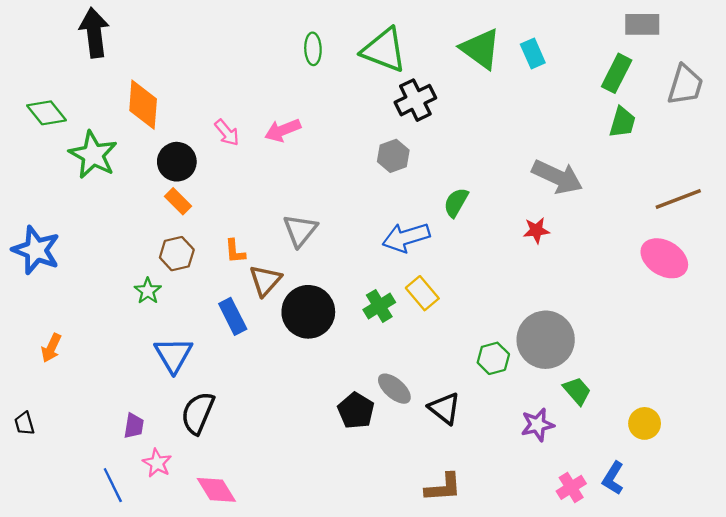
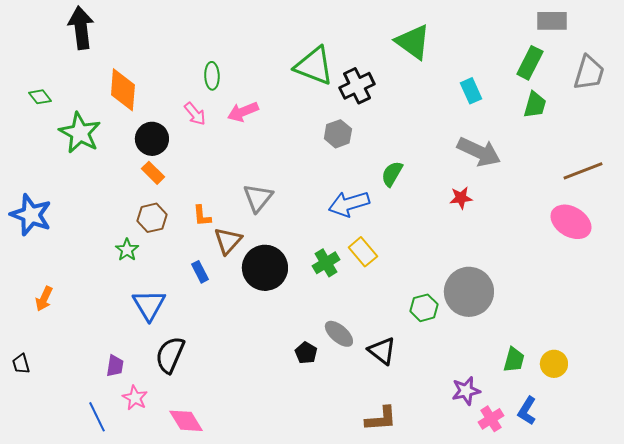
green ellipse: (313, 49) -> (212, 76), moved
green triangle: (384, 50) -> (314, 66), moved
cyan rectangle: (533, 54) -> (471, 91), moved
green diamond: (47, 113) -> (40, 97), size x0.7
blue rectangle: (233, 316) -> (200, 272), size x0.7
green trapezoid: (577, 391) -> (514, 360), moved, turned 56
black pentagon: (356, 411) -> (306, 353), size x0.7
purple star: (537, 425) -> (466, 391), moved

